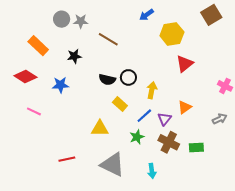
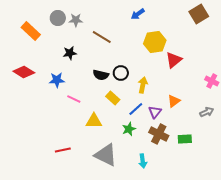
yellow hexagon: (172, 34) -> (155, 42), moved
orange rectangle: (38, 46) -> (31, 31), moved
pink line: (34, 111) -> (74, 99), moved

